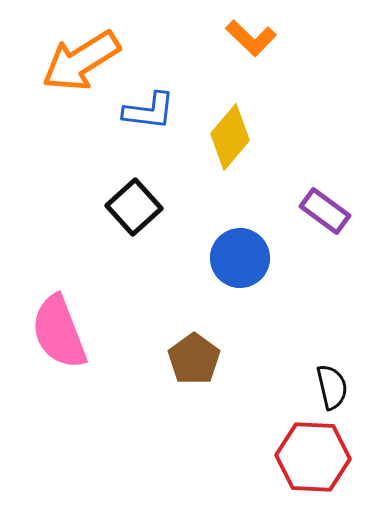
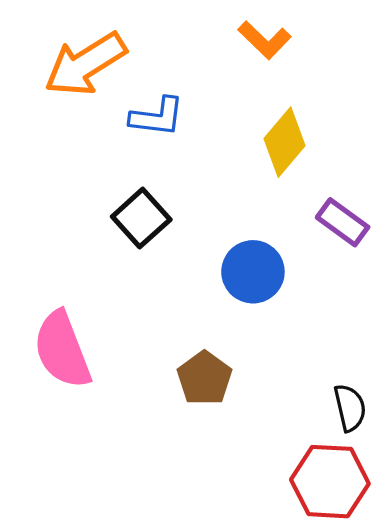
yellow diamond: (230, 137) -> (285, 142), moved

